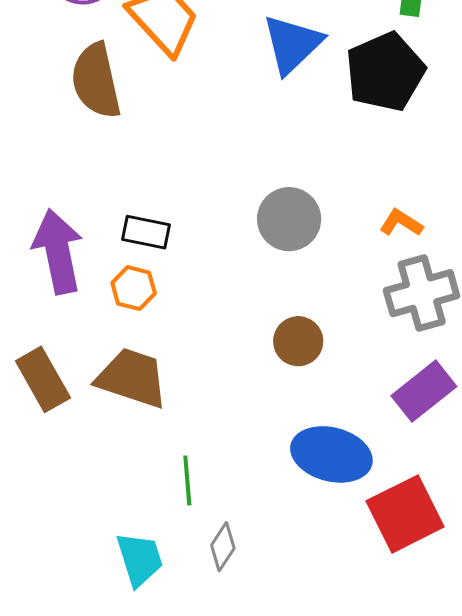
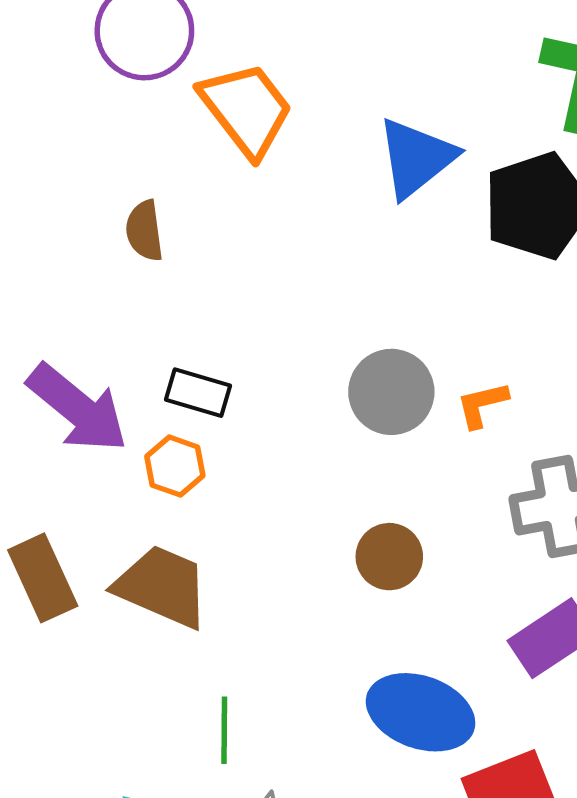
brown semicircle: (96, 81) -> (144, 231), moved, size x0.6
orange L-shape: (401, 223) -> (482, 405), moved, turned -51
purple arrow: (58, 252) -> (78, 408), turned 136

